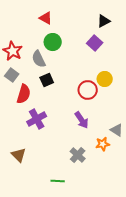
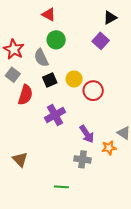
yellow circle: (105, 79) -> (74, 79), moved
purple cross: (37, 119) -> (55, 115), moved
purple arrow: (82, 120) -> (87, 134), moved
gray cross: (78, 155) -> (83, 159), turned -35

